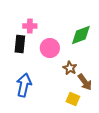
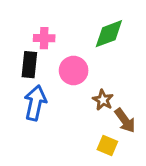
green diamond: (81, 35) -> (109, 34), moved
blue arrow: (24, 85) -> (35, 103), moved

